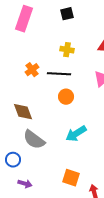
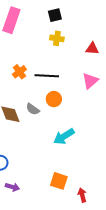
yellow cross: (67, 50) -> (57, 38), moved
gray semicircle: (34, 140) -> (33, 109), moved, size x0.6

